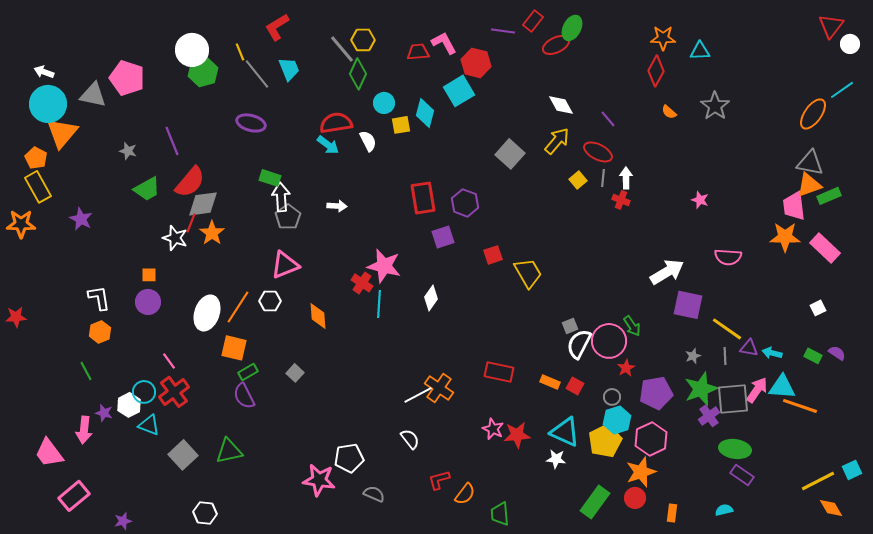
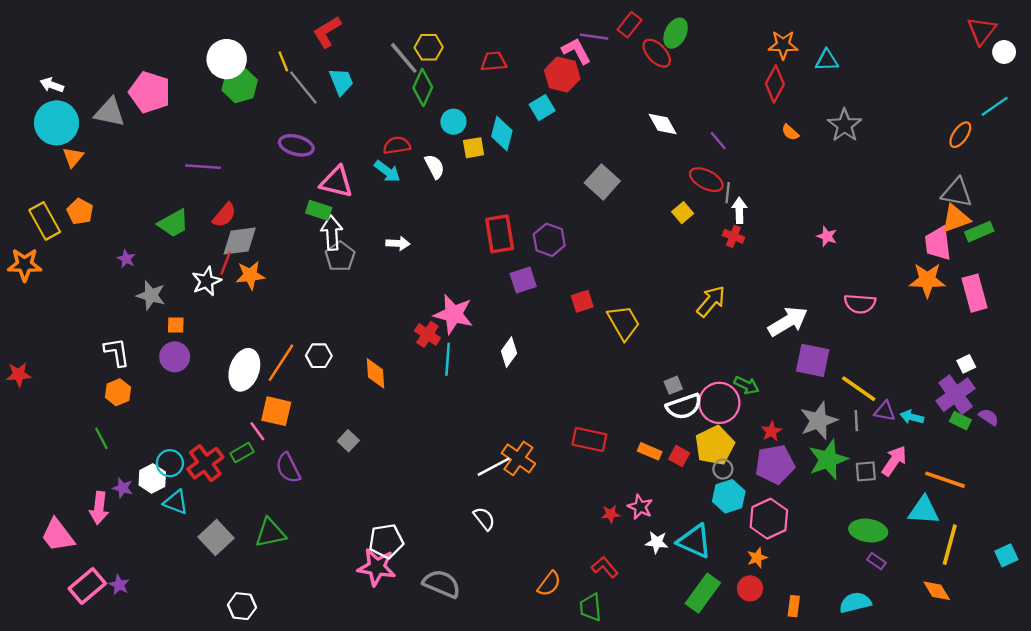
pink L-shape: (444, 43) -> (576, 51), moved
red ellipse: (556, 45) -> (657, 53), turned 72
cyan square: (459, 91) -> (542, 108), size x0.7
orange ellipse: (813, 114) -> (960, 135), size x0.7
red semicircle: (336, 123) -> (397, 145), size x0.7
orange triangle: (62, 133) -> (73, 157), size x0.6
purple line: (172, 141) -> (203, 167), turned -64
yellow arrow: (557, 141) -> (711, 301), moved
gray star: (128, 151) -> (151, 295), moved, size x1.4
orange pentagon: (36, 158) -> (80, 211), moved
gray line: (603, 178) -> (728, 193), moved
red semicircle: (190, 182) -> (224, 215), size x0.7
purple star: (81, 219) -> (126, 259), moved, size x0.7
orange star: (212, 233) -> (250, 275), turned 30
white star: (175, 238) -> (207, 281), turned 30
pink rectangle: (825, 248) -> (975, 293), turned 32
pink triangle: (285, 265) -> (337, 182), moved, turned 36
green arrow: (632, 326) -> (746, 385), turned -30
white semicircle: (579, 344) -> (684, 406), turned -136
gray star: (693, 356) -> (819, 421), size x2.0
pink line: (169, 361) -> (257, 431), moved
red star: (626, 368) -> (771, 431), moved
green rectangle: (248, 372) -> (242, 453), moved
cyan triangle: (782, 387) -> (924, 510), moved
gray square: (733, 399) -> (866, 471), size x0.6
purple cross: (709, 416) -> (956, 395), moved, size x1.5
pink star: (493, 429) -> (640, 507), moved
cyan triangle: (565, 432) -> (694, 541), moved
red star: (517, 435) -> (611, 514), size x0.6
yellow pentagon: (605, 441) -> (715, 445), moved
white pentagon: (349, 458) -> (386, 541), moved
orange star: (641, 472) -> (757, 558), size x0.6
purple rectangle: (742, 475) -> (876, 561), size x0.7
red L-shape: (439, 480) -> (605, 567), moved, turned 65
yellow line: (818, 481) -> (950, 545), moved, turned -48
gray semicircle: (374, 494) -> (442, 584), size x1.5
orange diamond: (831, 508) -> (937, 591), moved
cyan semicircle: (724, 510) -> (855, 603), size x1.5
purple star: (123, 521) -> (119, 585), moved, turned -30

